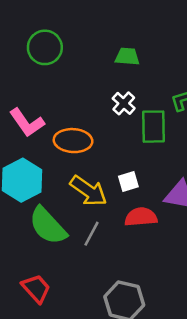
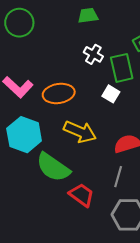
white square: (128, 181) -> (111, 94), moved, turned -30
gray line: (92, 234) -> (118, 177), moved
red trapezoid: (36, 288) -> (82, 195), moved

